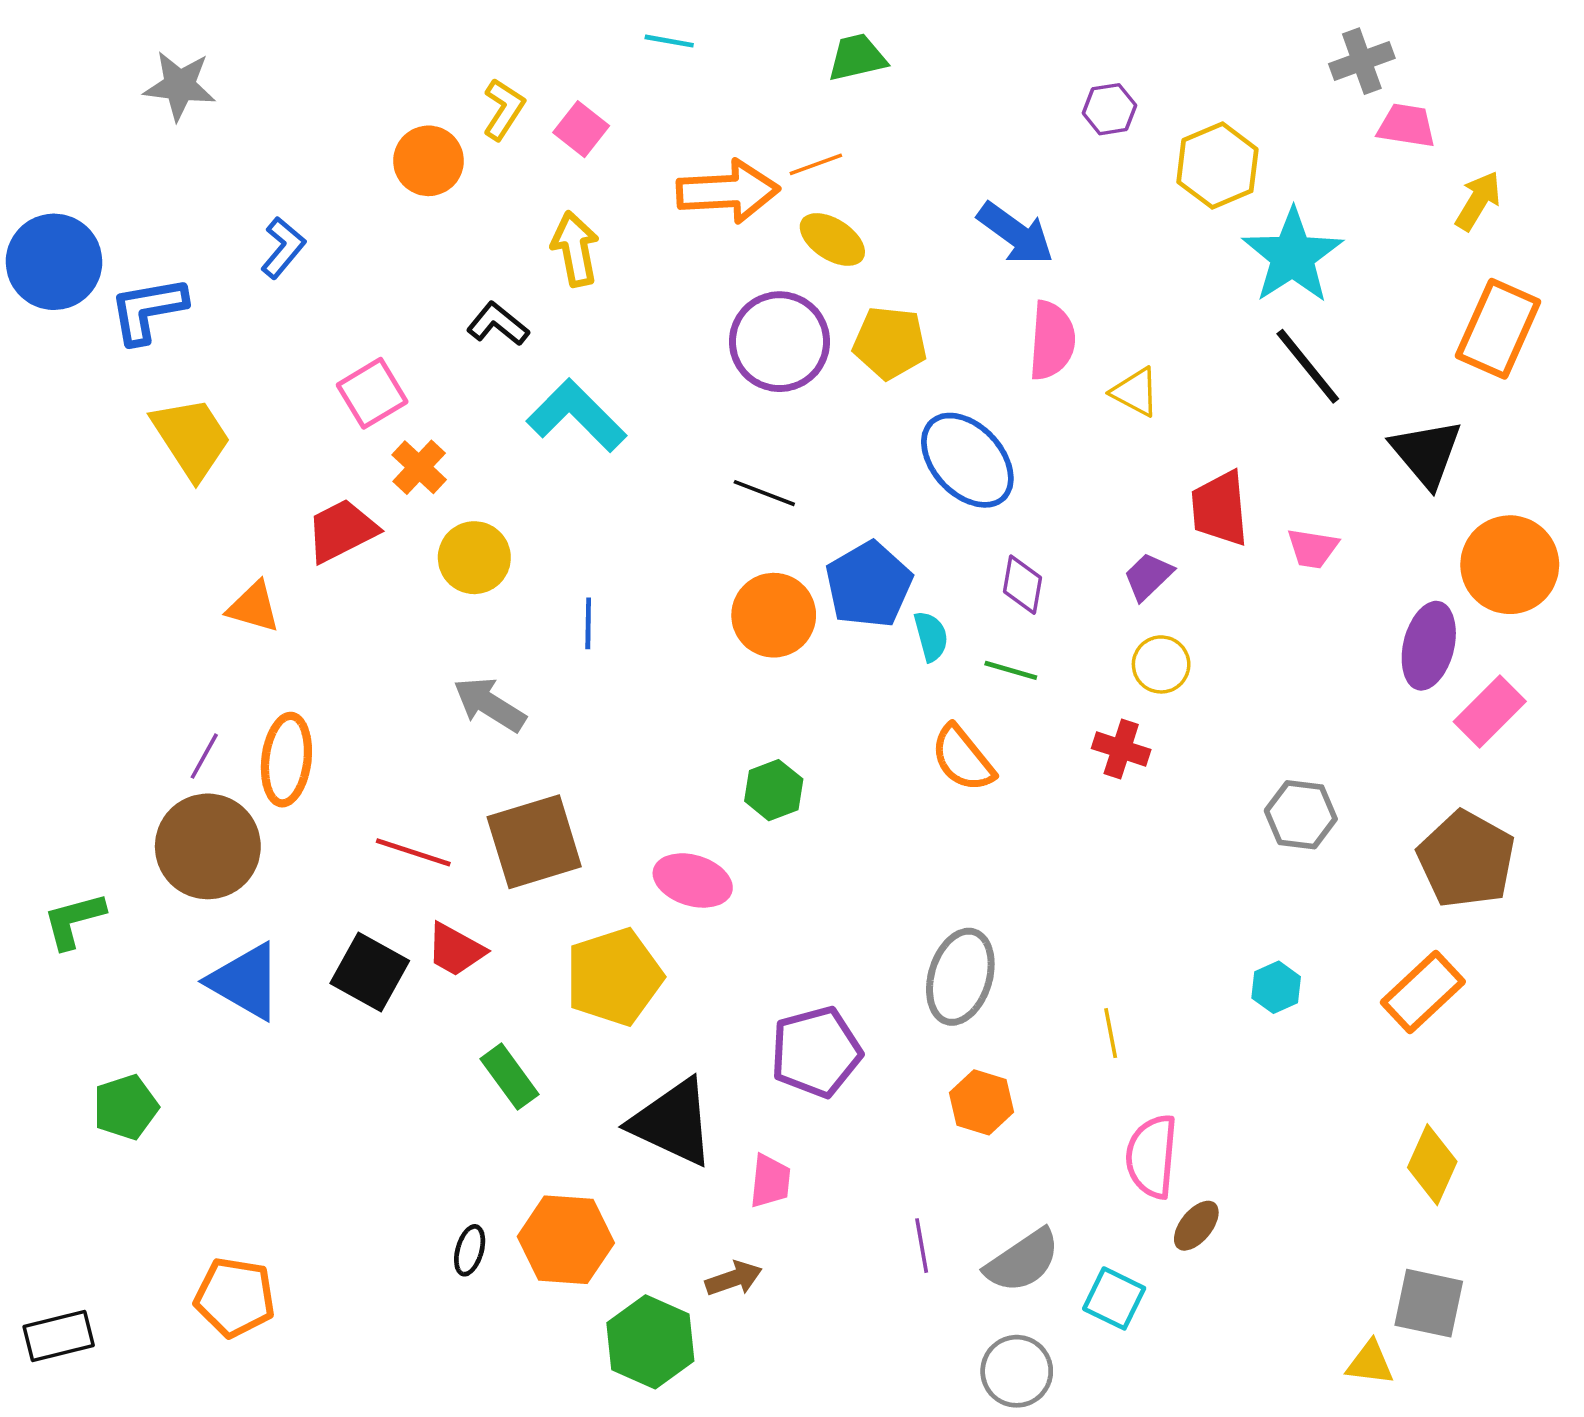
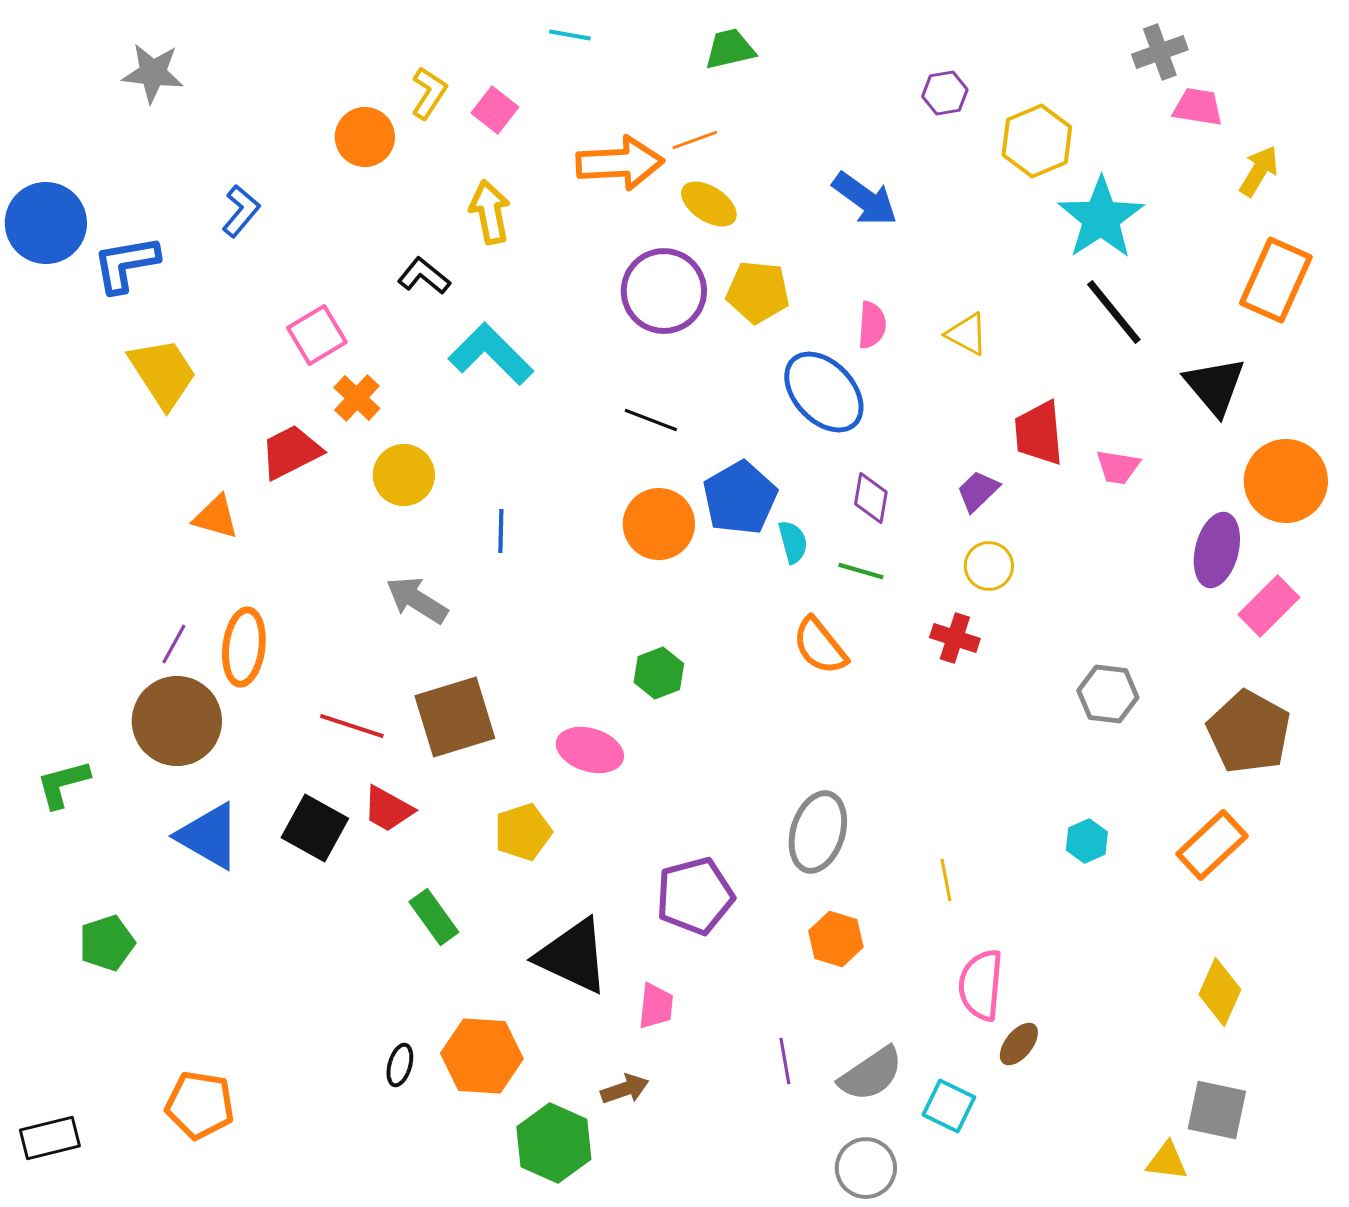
pink semicircle: (1052, 340) -> (872, 325), moved, size x0.7
yellow pentagon: (614, 977) -> (523, 832), size x0.7

